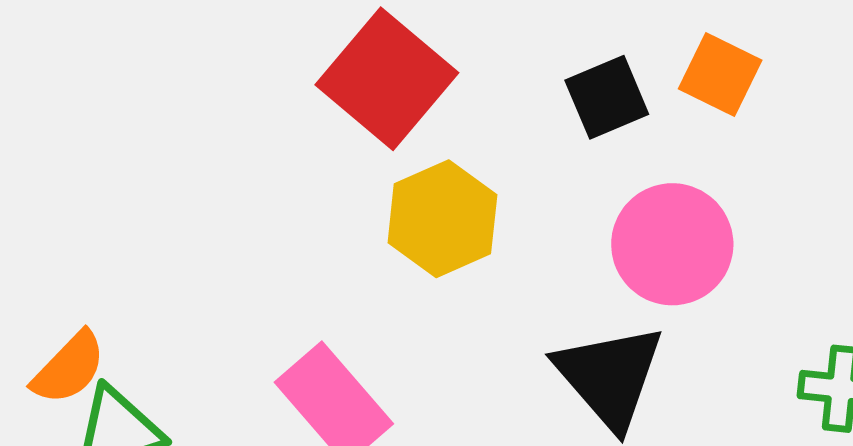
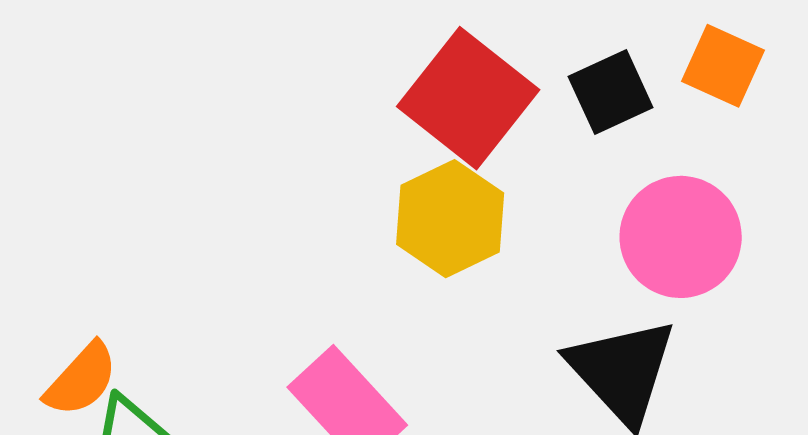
red square: (387, 79) -> (468, 98), moved

